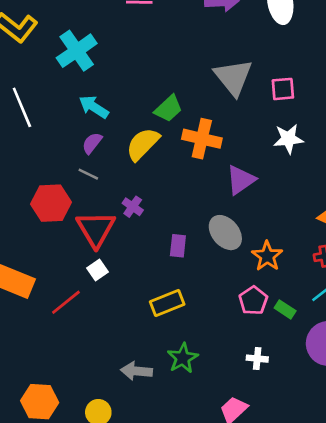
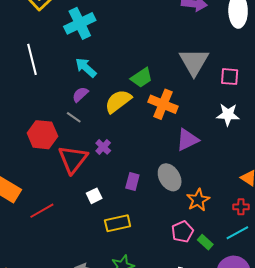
white square: (97, 270) -> (94, 196), moved

